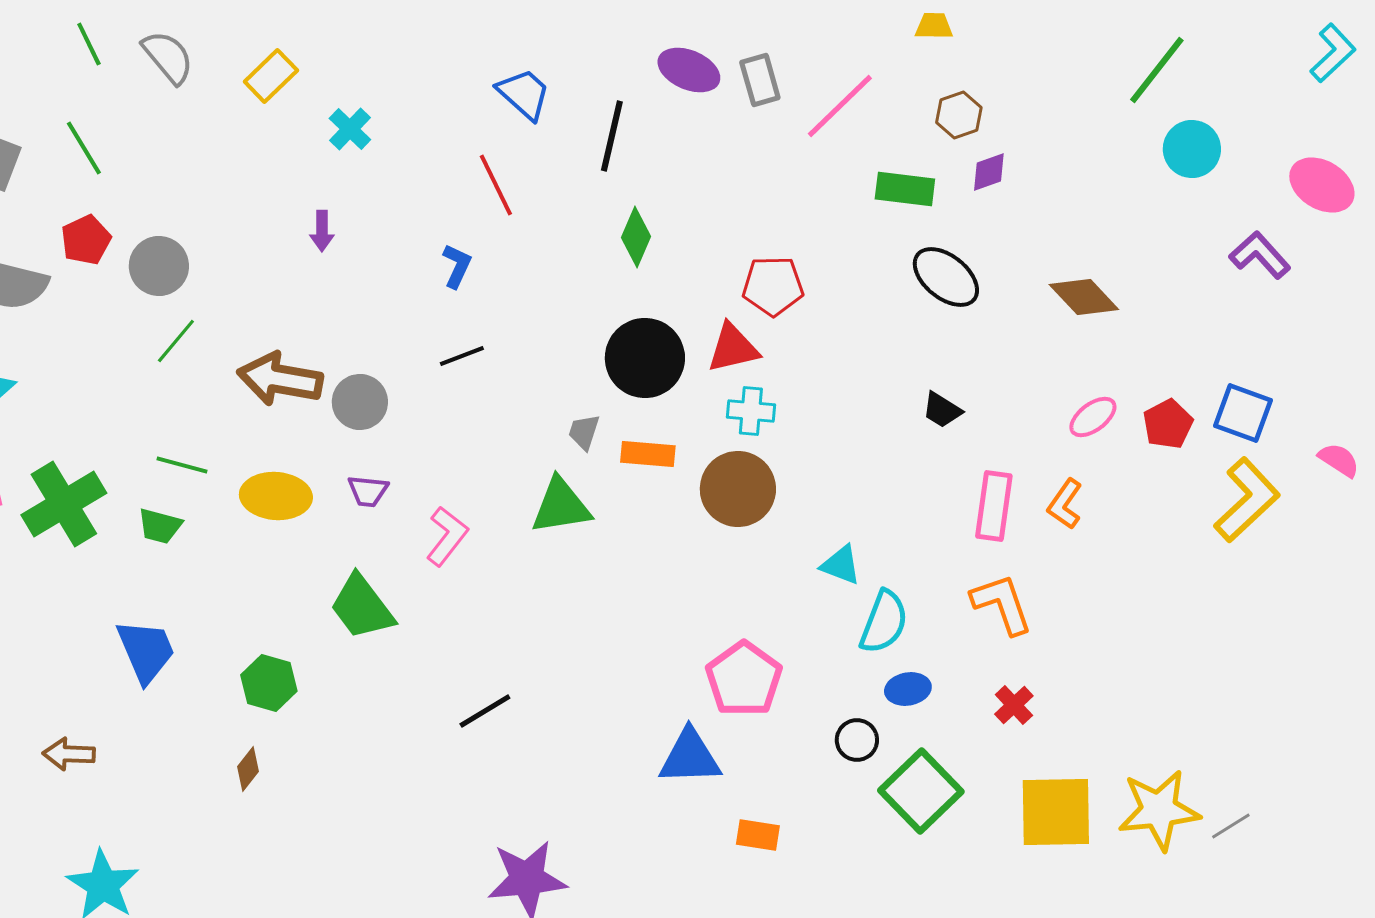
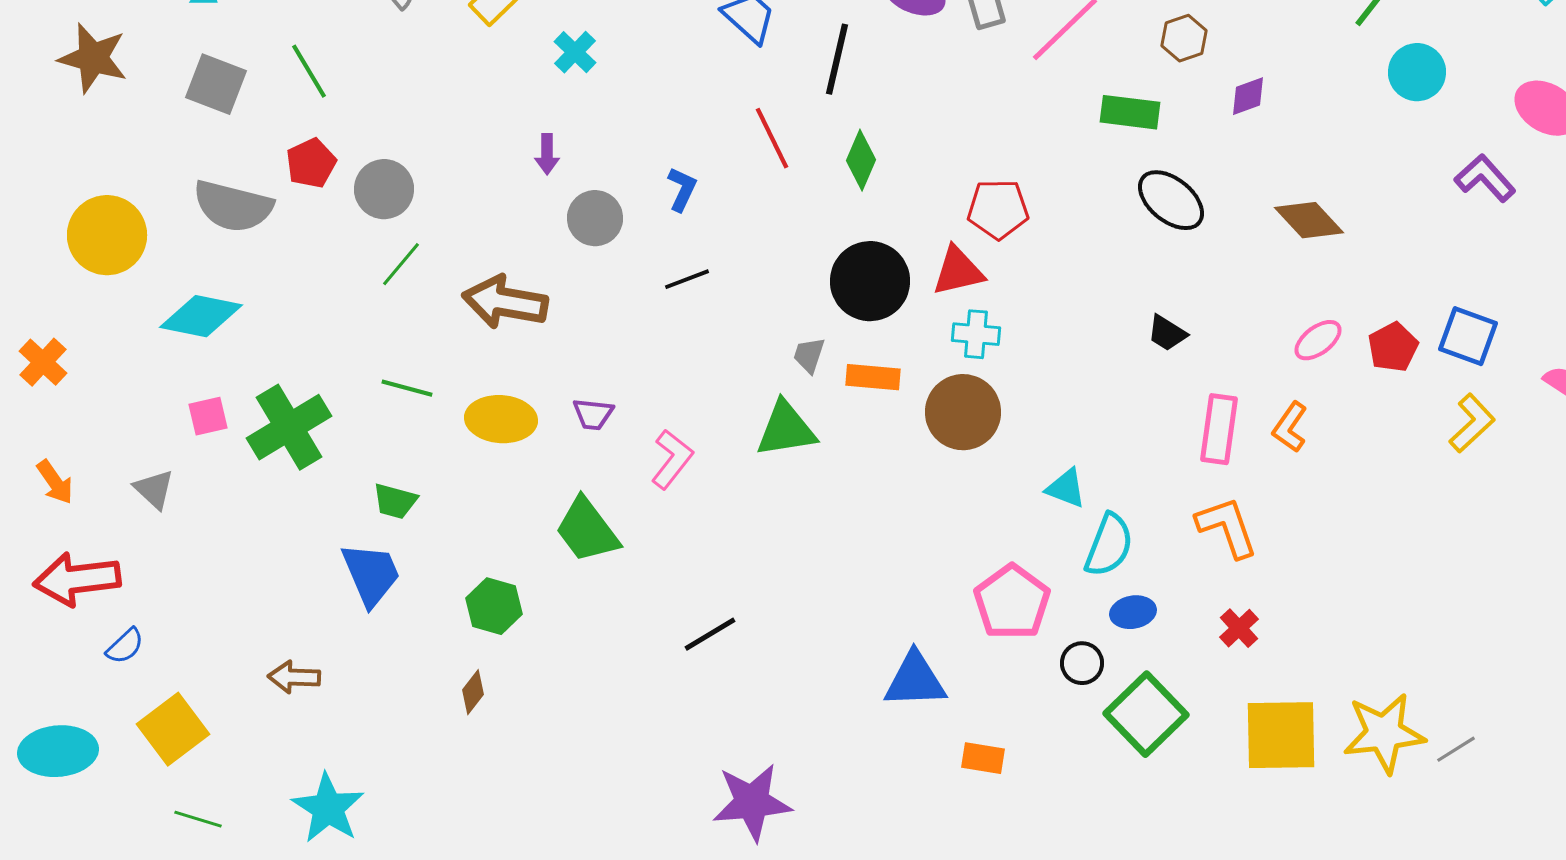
purple diamond: (989, 172) -> (1248, 96), moved
red line: (496, 185) -> (772, 138), moved
gray circle: (360, 402) -> (595, 218), moved
yellow L-shape: (1247, 500) -> (1472, 423), size x0.7
green trapezoid: (160, 526) -> (395, 501), moved
pink pentagon: (744, 679) -> (1012, 602), moved

